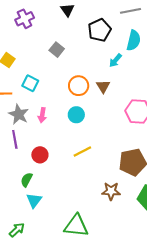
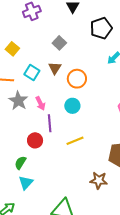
brown triangle: (103, 86) -> (55, 68), moved
pink arrow: (42, 115) -> (40, 103), turned -40
purple line: (15, 139) -> (50, 123), moved

